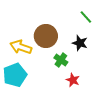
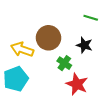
green line: (86, 17) -> (91, 18), turned -32
red star: (73, 80) -> (77, 84), size x1.5

